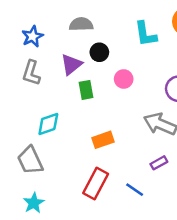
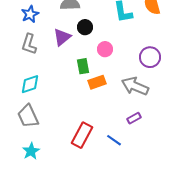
green rectangle: (86, 90) -> (83, 66), moved
cyan diamond: (48, 124) -> (30, 84), moved
orange rectangle: (103, 140) -> (97, 82), moved

